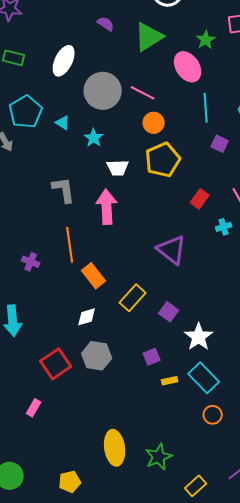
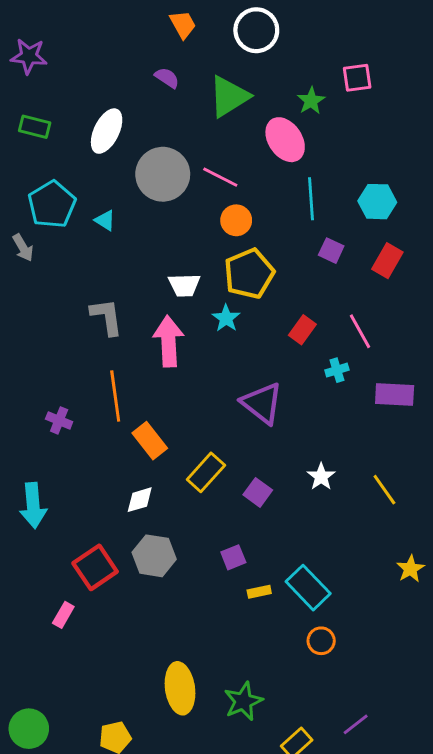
cyan star: (94, 138) -> (226, 318), moved
white star: (199, 337) -> (321, 477), moved, size x0.7
pink rectangle: (34, 408) -> (63, 615), moved

